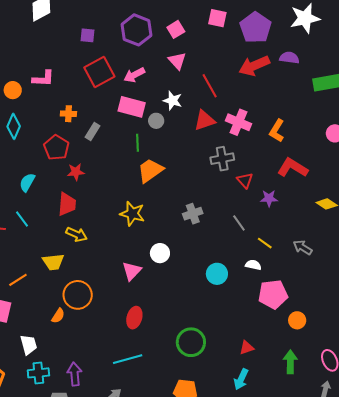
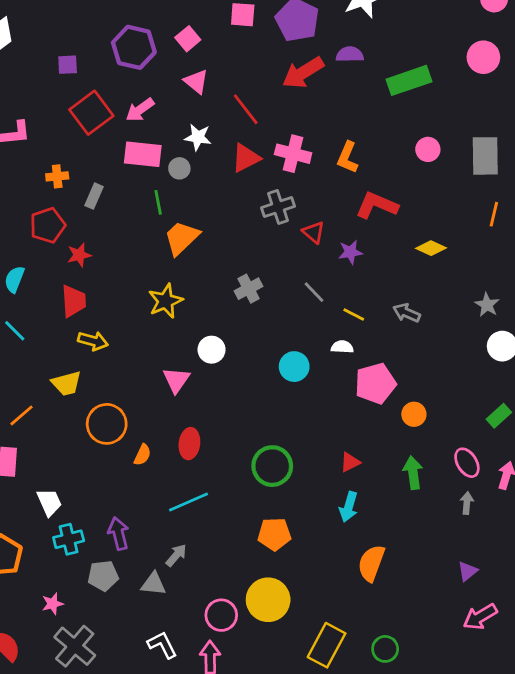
red pentagon: (56, 147) -> (48, 225), turned 30
yellow star: (132, 214) -> (165, 301), turned -30
orange semicircle: (58, 316) -> (142, 455), moved

